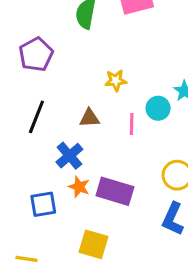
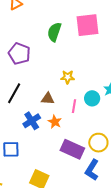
purple pentagon: (36, 54) -> (19, 54), turned -30
orange star: (79, 187) -> (55, 122), moved
purple rectangle: (115, 191) -> (72, 149), moved

